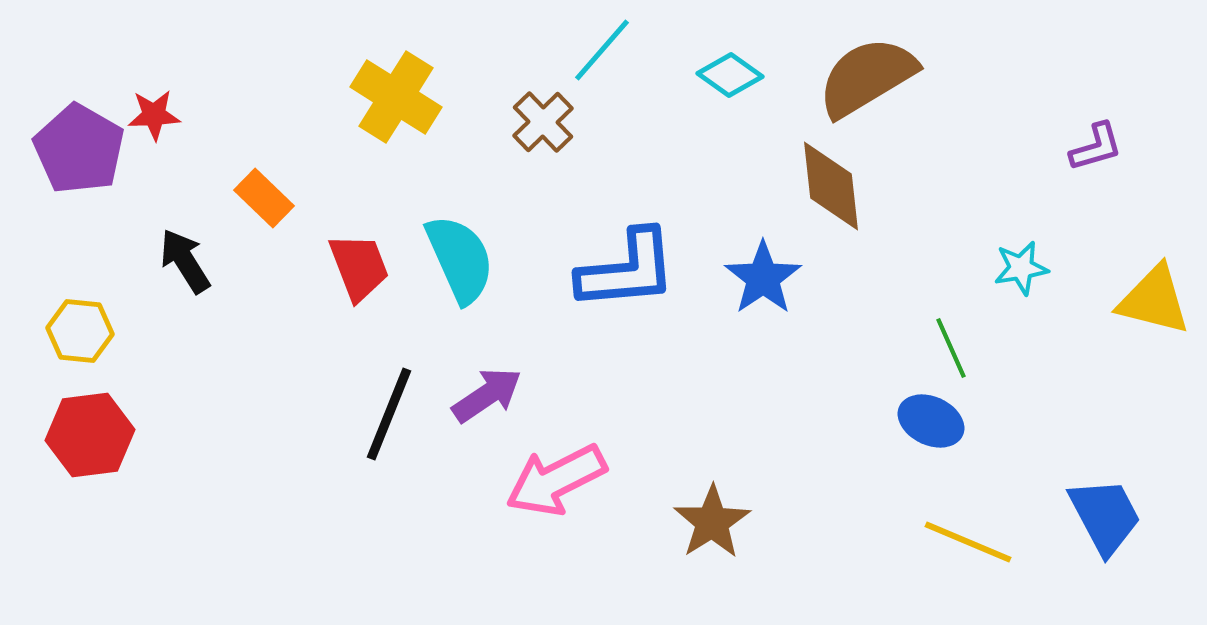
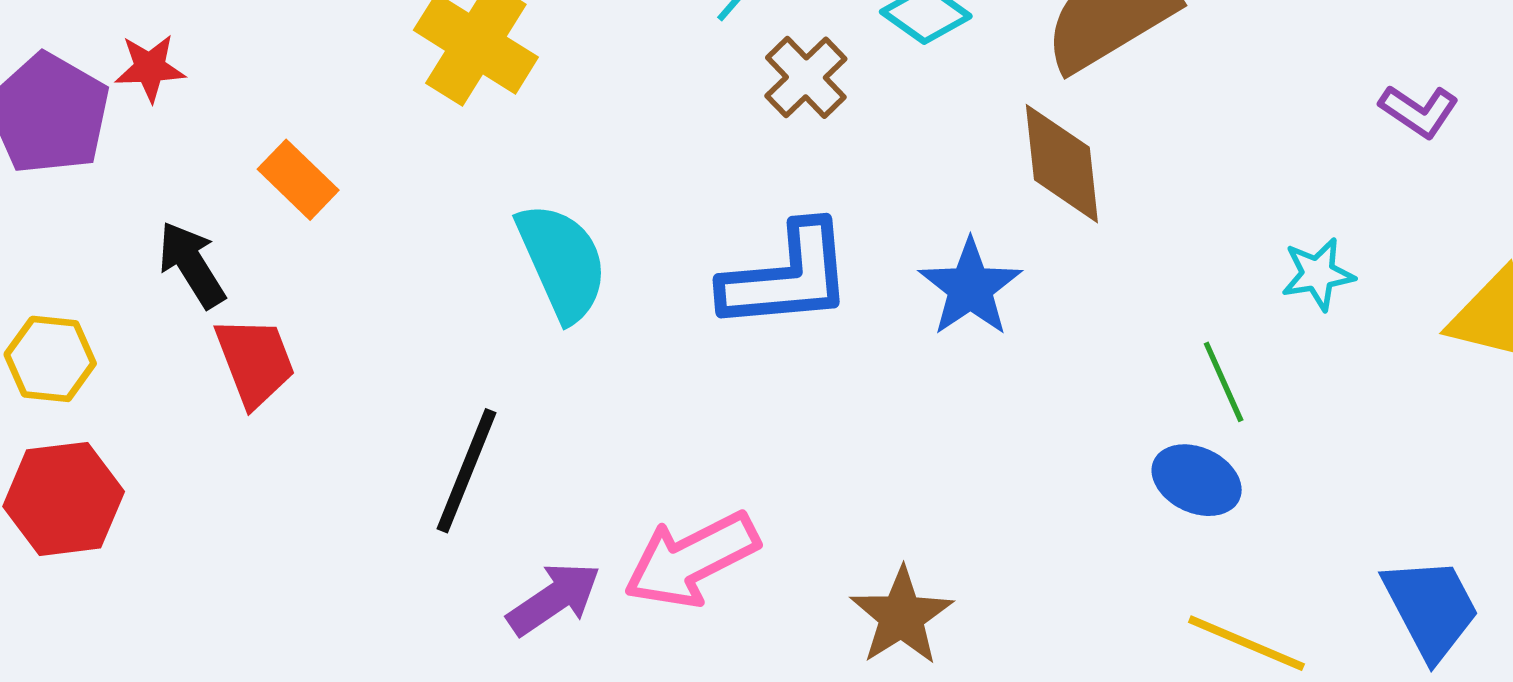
brown cross: (543, 122) -> (806, 77), moved
purple L-shape: (1096, 147) -> (1419, 111), turned 50
red trapezoid: (359, 267) -> (255, 362), moved
purple arrow: (487, 395) -> (554, 599), moved

